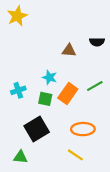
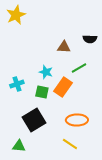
green line: (95, 86) -> (79, 68), moved

